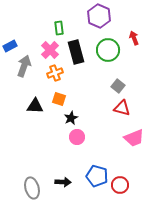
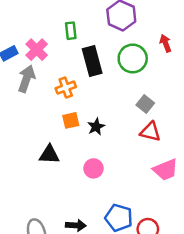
pink cross: (50, 50) -> (37, 50), moved
orange square: (59, 99) -> (71, 120), turned -32
black triangle: (35, 106) -> (49, 155), moved
black star: (71, 118) -> (96, 127), moved

